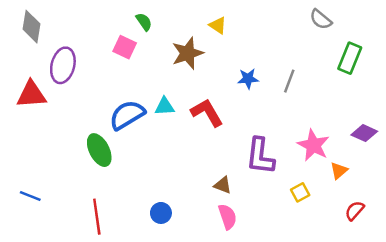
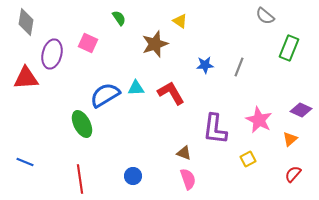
pink square: (125, 47) -> (88, 43), moved
orange triangle: (339, 171) -> (290, 139), moved

